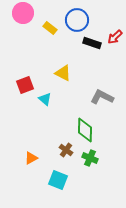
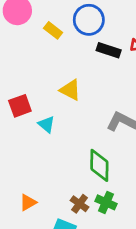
brown cross: (66, 150) -> (80, 204), moved

